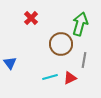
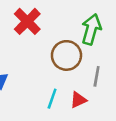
red cross: (31, 18) -> (27, 21), size x1.5
cyan line: (50, 77) -> (52, 99), turned -56

